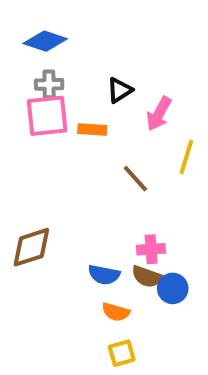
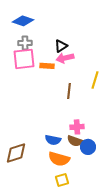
pink arrow: (159, 114) -> (65, 58), moved, turned 48
brown line: (135, 179) -> (69, 91), turned 49
brown diamond: (31, 247) -> (16, 153), moved
orange semicircle: (116, 312) -> (59, 159), size x1.5

